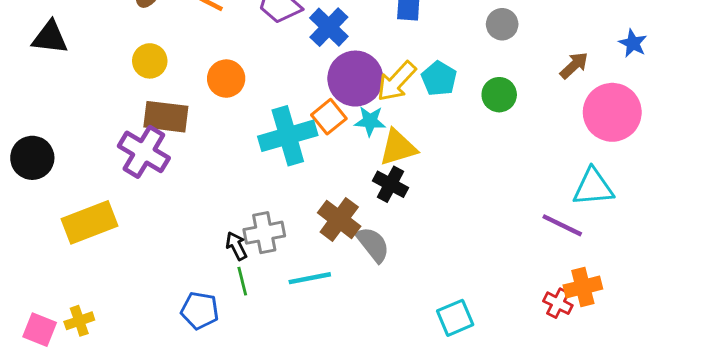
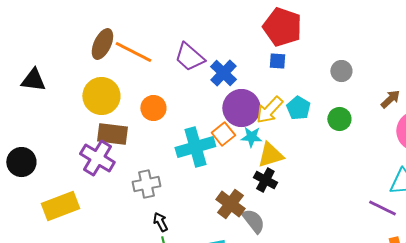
yellow circle: (150, 61) -> (101, 96), size x1.6
gray cross: (264, 233) -> (146, 184), moved

